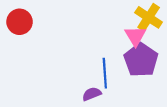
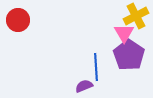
yellow cross: (149, 17) -> (136, 16), turned 30

